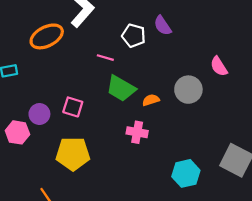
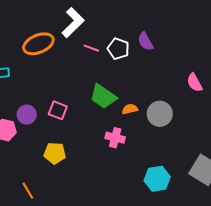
pink line: (105, 58) -> (91, 48), moved
gray circle: (188, 90) -> (160, 114), moved
yellow pentagon: (73, 154) -> (55, 153), size x0.7

